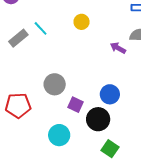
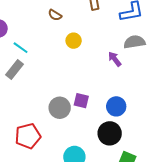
cyan line: (41, 28) -> (21, 48), moved
purple arrow: (118, 48) -> (115, 59), turned 35
purple square: (76, 105) -> (81, 101), moved

